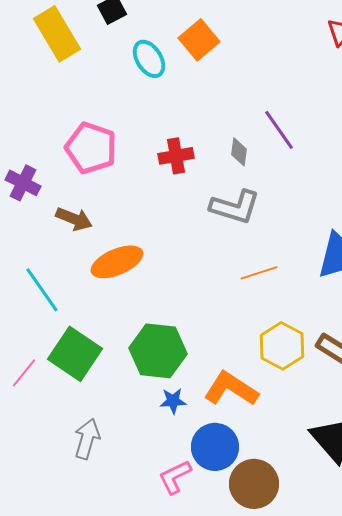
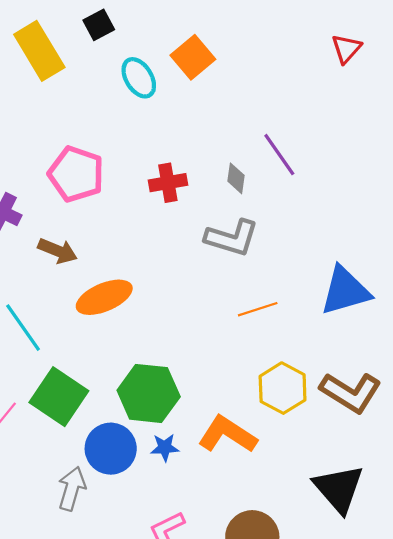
blue circle: (215, 447) -> (111, 449), moved

